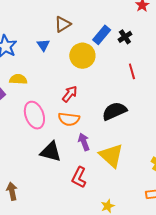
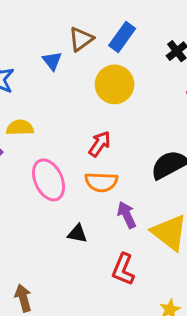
blue rectangle: (102, 35) -> (122, 37), moved
blue triangle: (43, 45) -> (52, 61), moved
black triangle: (51, 152) -> (77, 234), size x0.6

